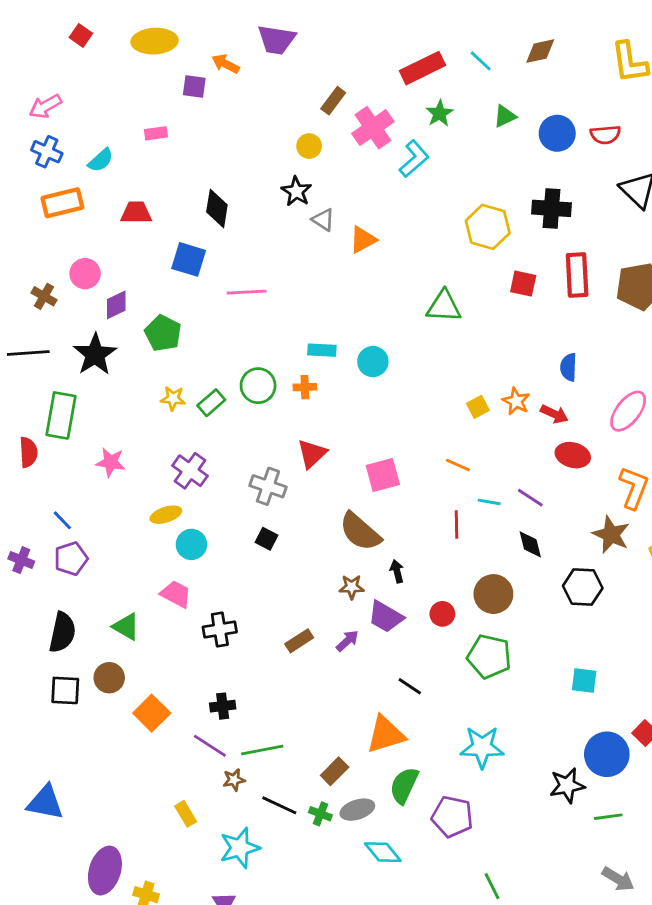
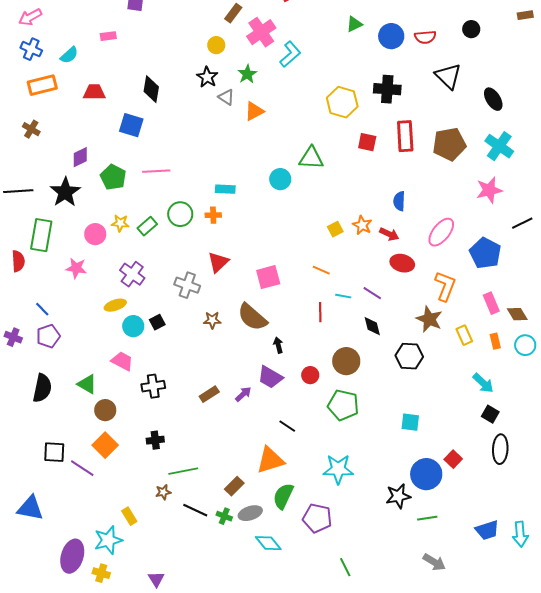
green star: (440, 113) -> (247, 74), moved
pink circle: (85, 274) -> (95, 234), moved
pink line: (247, 292) -> (156, 171), moved
brown cross: (44, 296) -> (31, 129), moved
cyan circle: (373, 362) -> (280, 179), moved
black square: (267, 539) -> (157, 322), moved, turned 35
brown star: (352, 587) -> (212, 320), moved
brown circle: (109, 678) -> (105, 410), moved
black square: (65, 690) -> (54, 452), moved
purple line: (210, 746) -> (82, 468), moved
cyan star: (240, 848) -> (108, 540), moved

